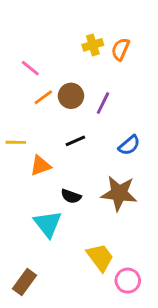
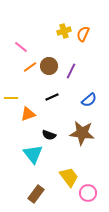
brown rectangle: (24, 282) -> (36, 194), moved

